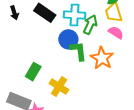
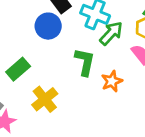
blue circle: (68, 39) -> (48, 26), moved
orange star: (102, 58) -> (112, 81), size x0.7

